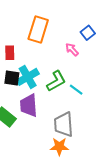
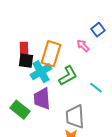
orange rectangle: (38, 30) -> (51, 54), moved
black square: (12, 78) -> (26, 61), moved
cyan line: (76, 90) -> (96, 88), moved

